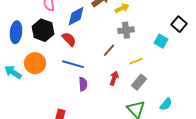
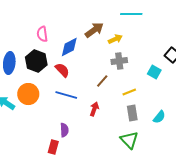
red arrow: (114, 78) -> (94, 109), moved
gray rectangle: (139, 82) -> (132, 113), turned -49
purple semicircle: (83, 84) -> (64, 130), moved
cyan semicircle: (166, 104) -> (159, 117), moved

